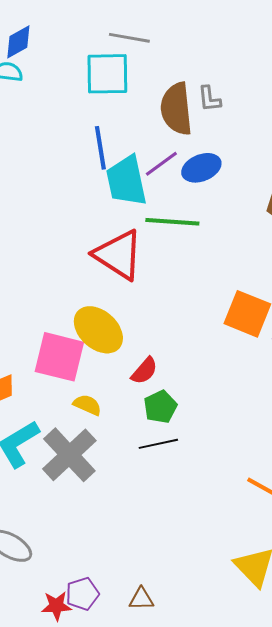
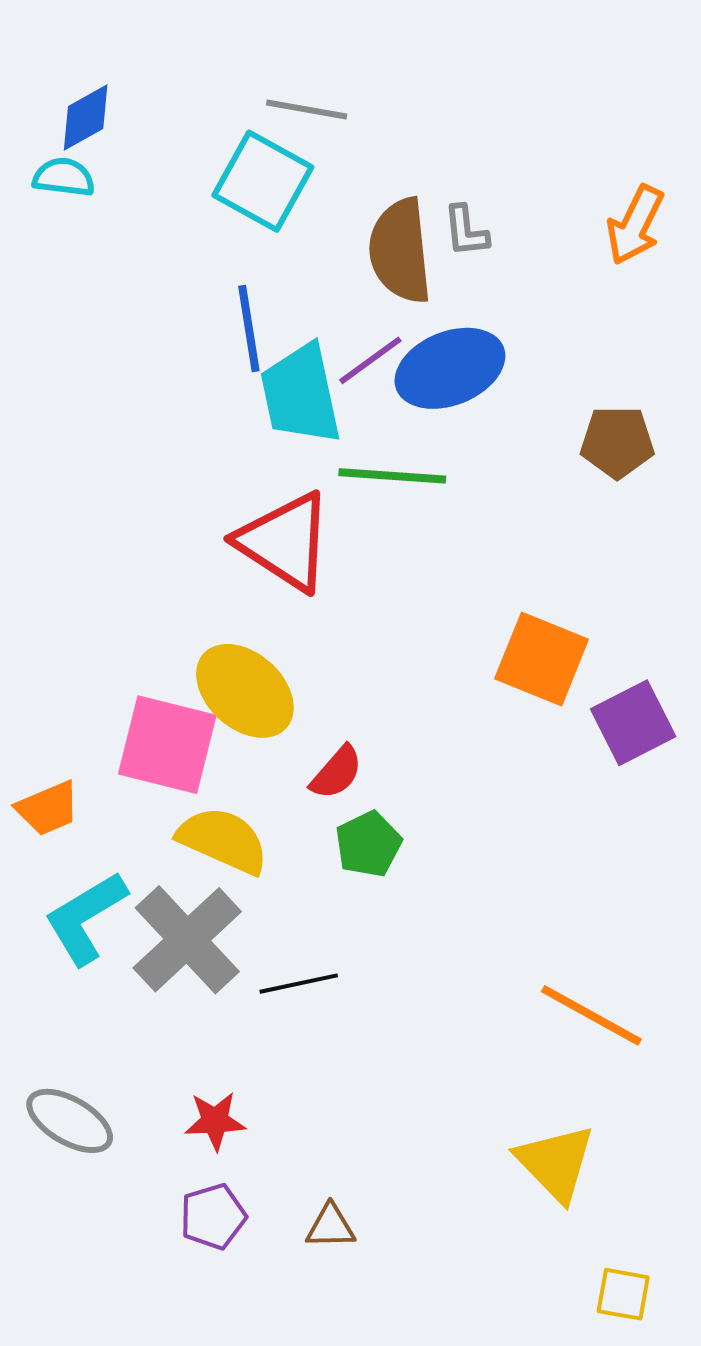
cyan square: (107, 74) -> (263, 181), turned 30
blue ellipse: (201, 168) -> (450, 368), size x1.4
yellow semicircle: (87, 405) -> (223, 840), size x1.6
black line: (158, 444) -> (299, 984), moved
red star: (56, 606) -> (215, 1121), moved

